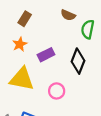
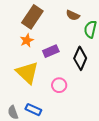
brown rectangle: (25, 19) -> (32, 17), size x1.6
yellow triangle: (22, 79) -> (27, 73), turned 30

